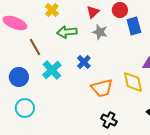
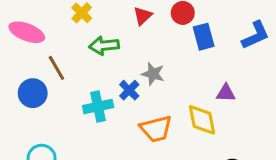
gray star: (100, 32) -> (153, 74), moved
cyan cross: (52, 70) -> (98, 106), moved, turned 30
blue circle: (19, 77) -> (33, 93), moved

